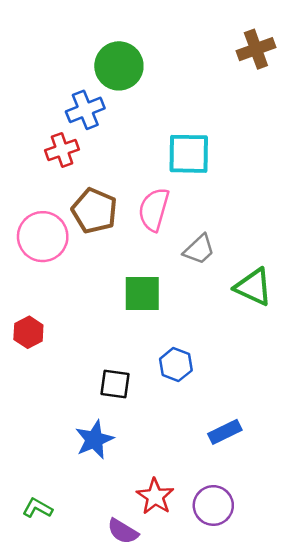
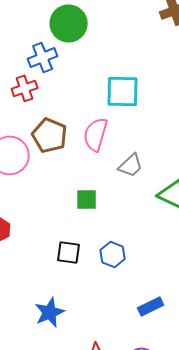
green square: (142, 293) -> (87, 199), size x0.7
black square: (115, 384) -> (69, 252), moved

